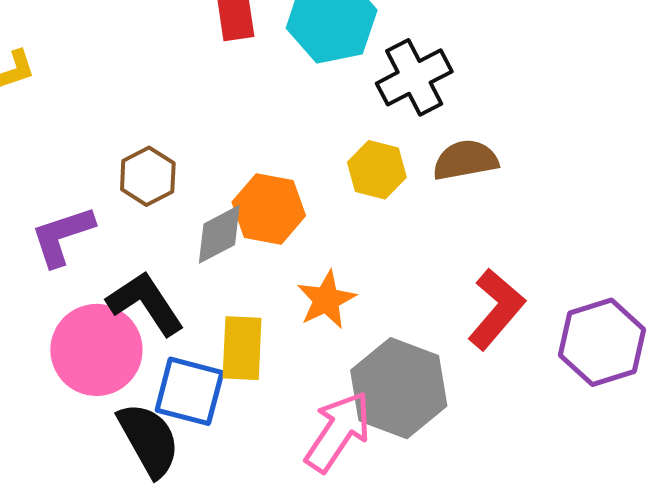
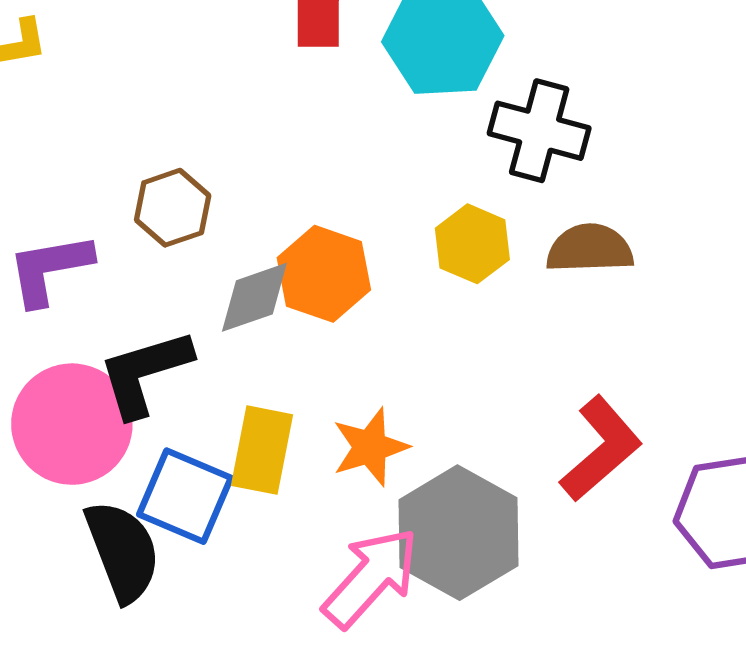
black cross: (414, 77) -> (539, 131), turned 34
orange star: (326, 300) -> (370, 447), moved
black L-shape: (145, 303) -> (145, 373), turned -82

